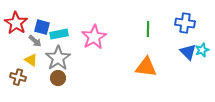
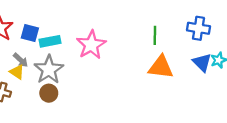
gray arrow: (35, 41) -> (20, 60), moved
orange triangle: (146, 67) -> (161, 67), moved

